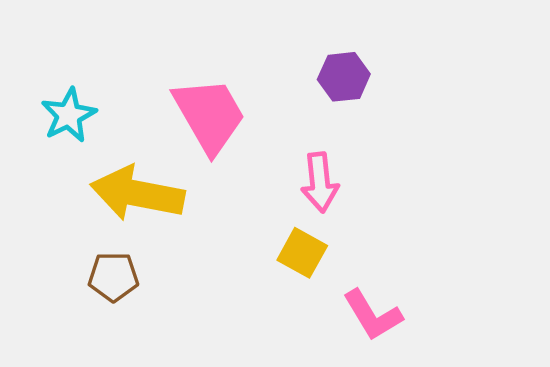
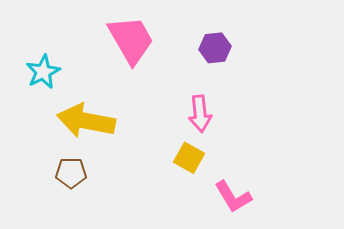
pink trapezoid: (209, 115) -> (131, 40), moved

